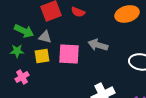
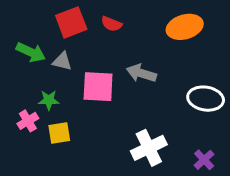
green star: (17, 51) -> (49, 100), moved
yellow square: (42, 56) -> (59, 133), moved

